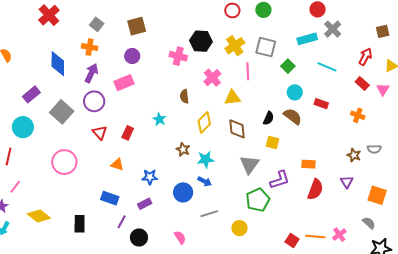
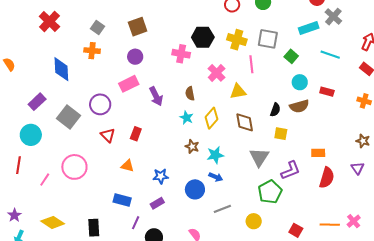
yellow cross: (235, 46) -> (237, 40), turned -36
purple arrow: (91, 73) -> (156, 96), moved, turned 132
brown semicircle: (293, 116) -> (299, 106), turned 132
cyan star: (159, 119) -> (186, 118), moved
pink line: (15, 187) -> (45, 180), moved
red square: (292, 240) -> (296, 230), moved

